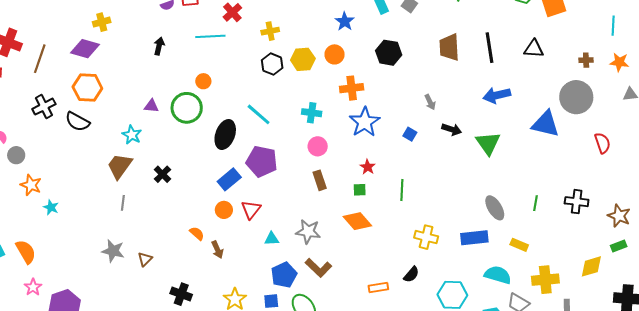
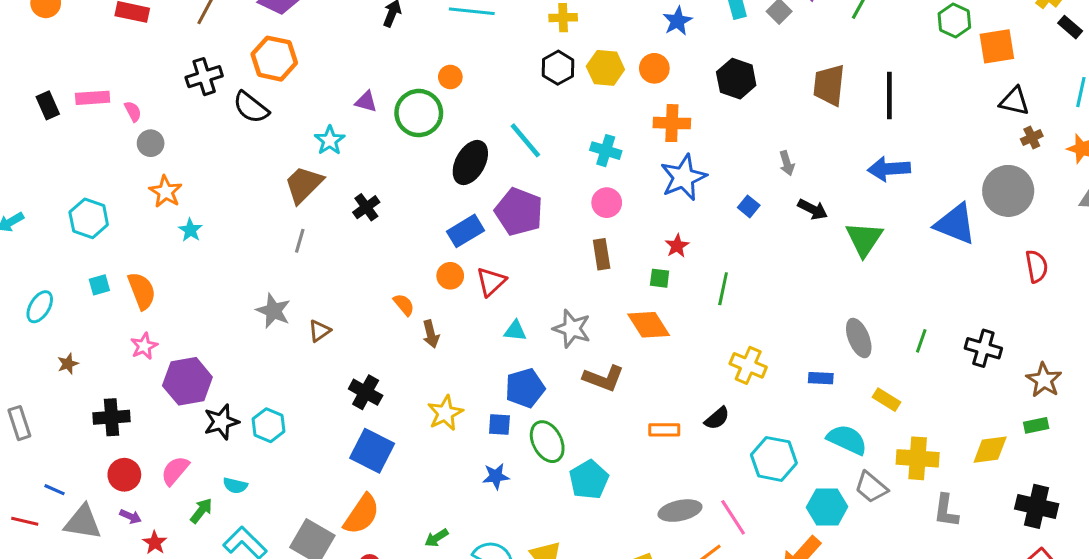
black triangle: (534, 49) -> (1014, 101), moved
brown cross: (586, 60) -> (1032, 138), turned -32
blue rectangle: (474, 238) -> (821, 378), size x0.6
brown L-shape: (318, 268) -> (604, 378), moved, turned -32

